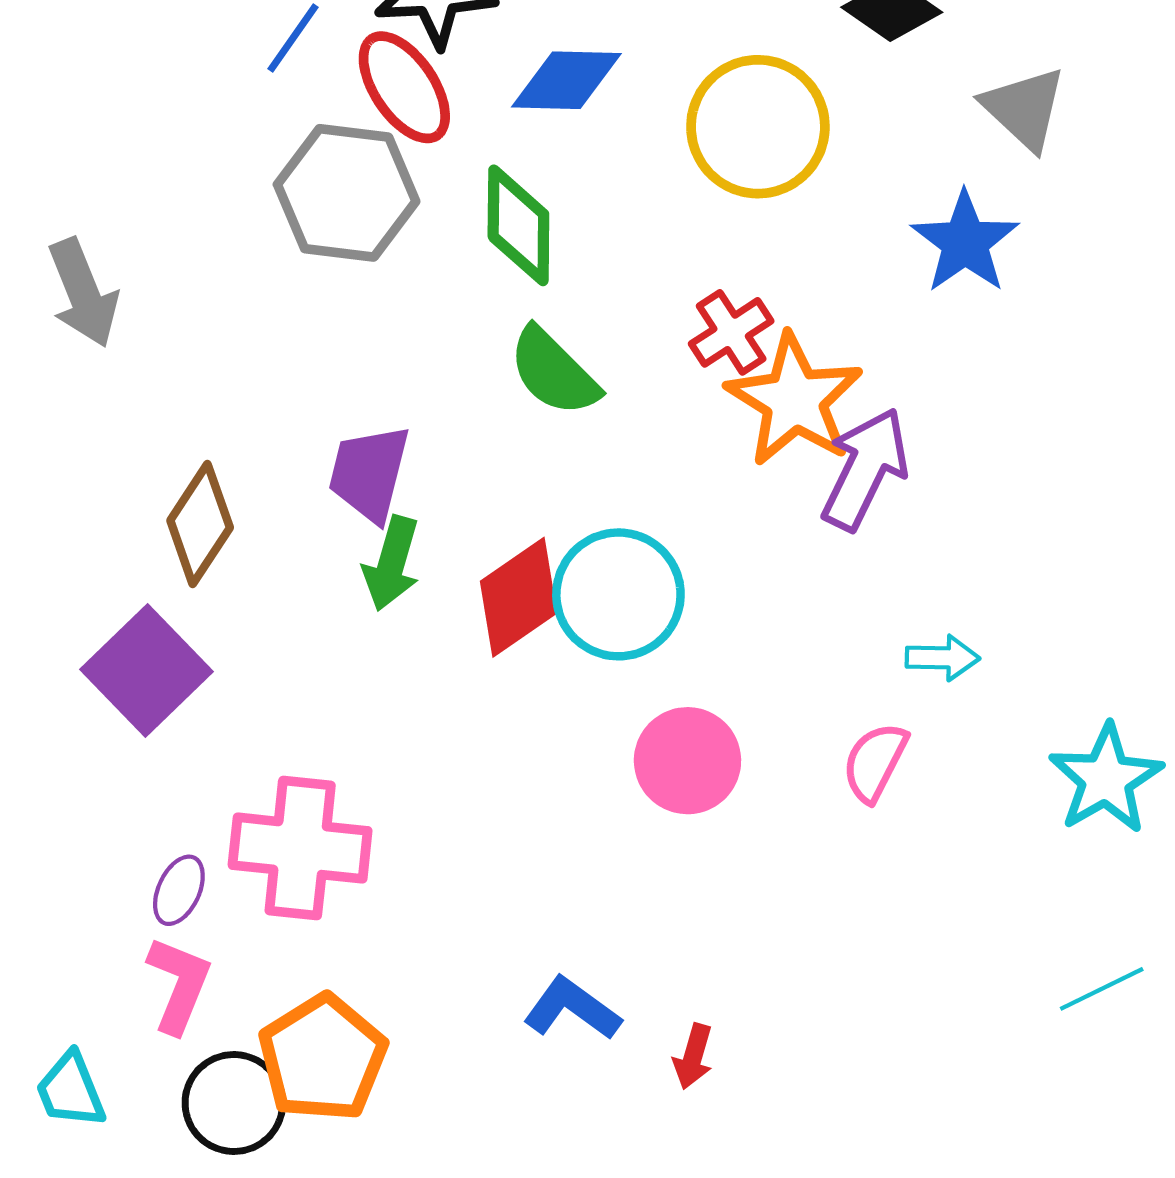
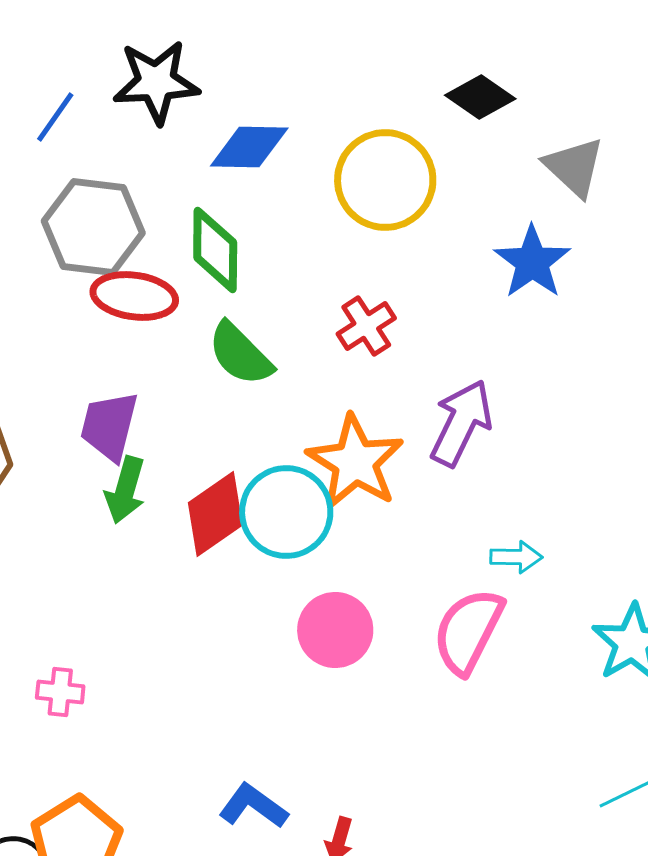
red ellipse: (404, 87) -> (134, 296), moved, turned -48
orange star: (795, 400) -> (355, 462), moved
pink semicircle: (875, 762) -> (468, 631), size x1.5
pink cross: (300, 848) -> (60, 692), size x0.5

